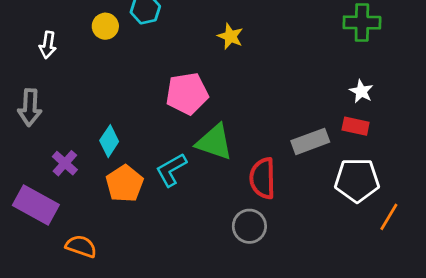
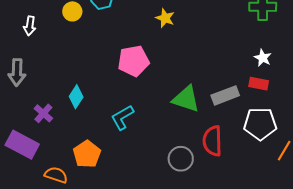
green triangle: (214, 142) -> (186, 99), moved
red semicircle: (263, 178) -> (212, 141), moved
orange pentagon: (125, 184) -> (87, 154), moved

